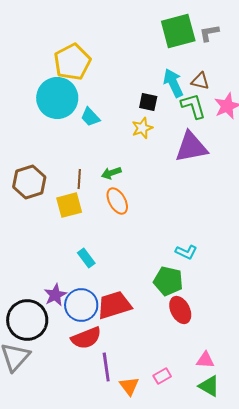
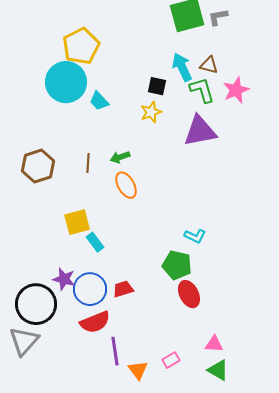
yellow square: (69, 205) -> (77, 222), moved
purple star: (55, 295) -> (64, 279), turned -30
red trapezoid: (114, 305) -> (123, 289), size x0.6

